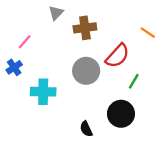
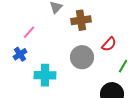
red semicircle: (117, 56) -> (109, 44), size x0.7

